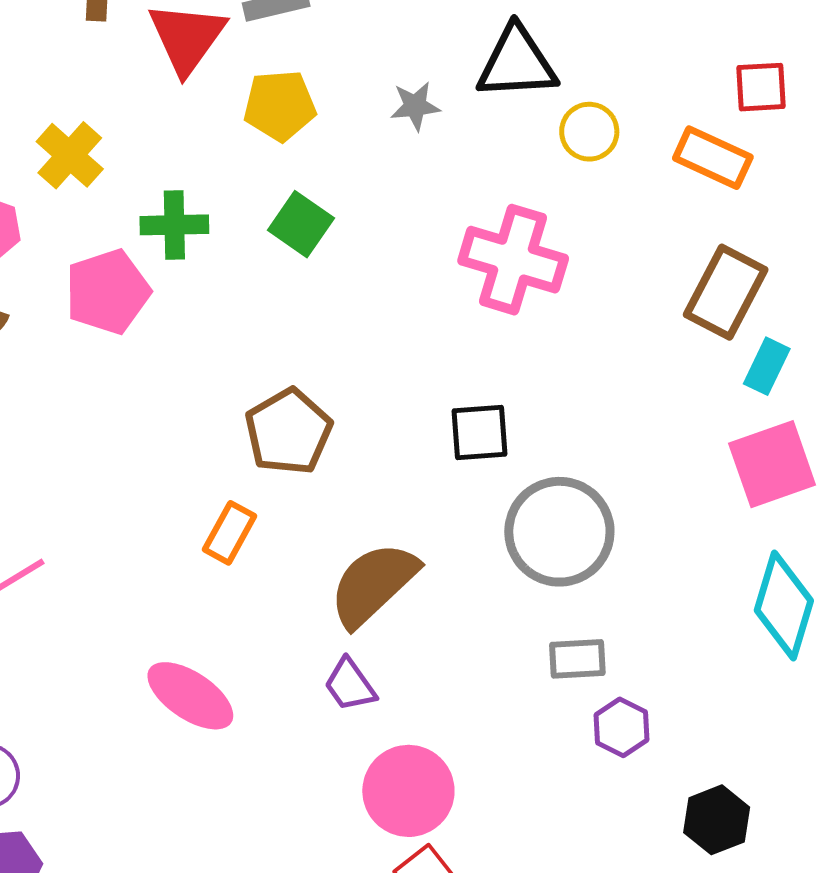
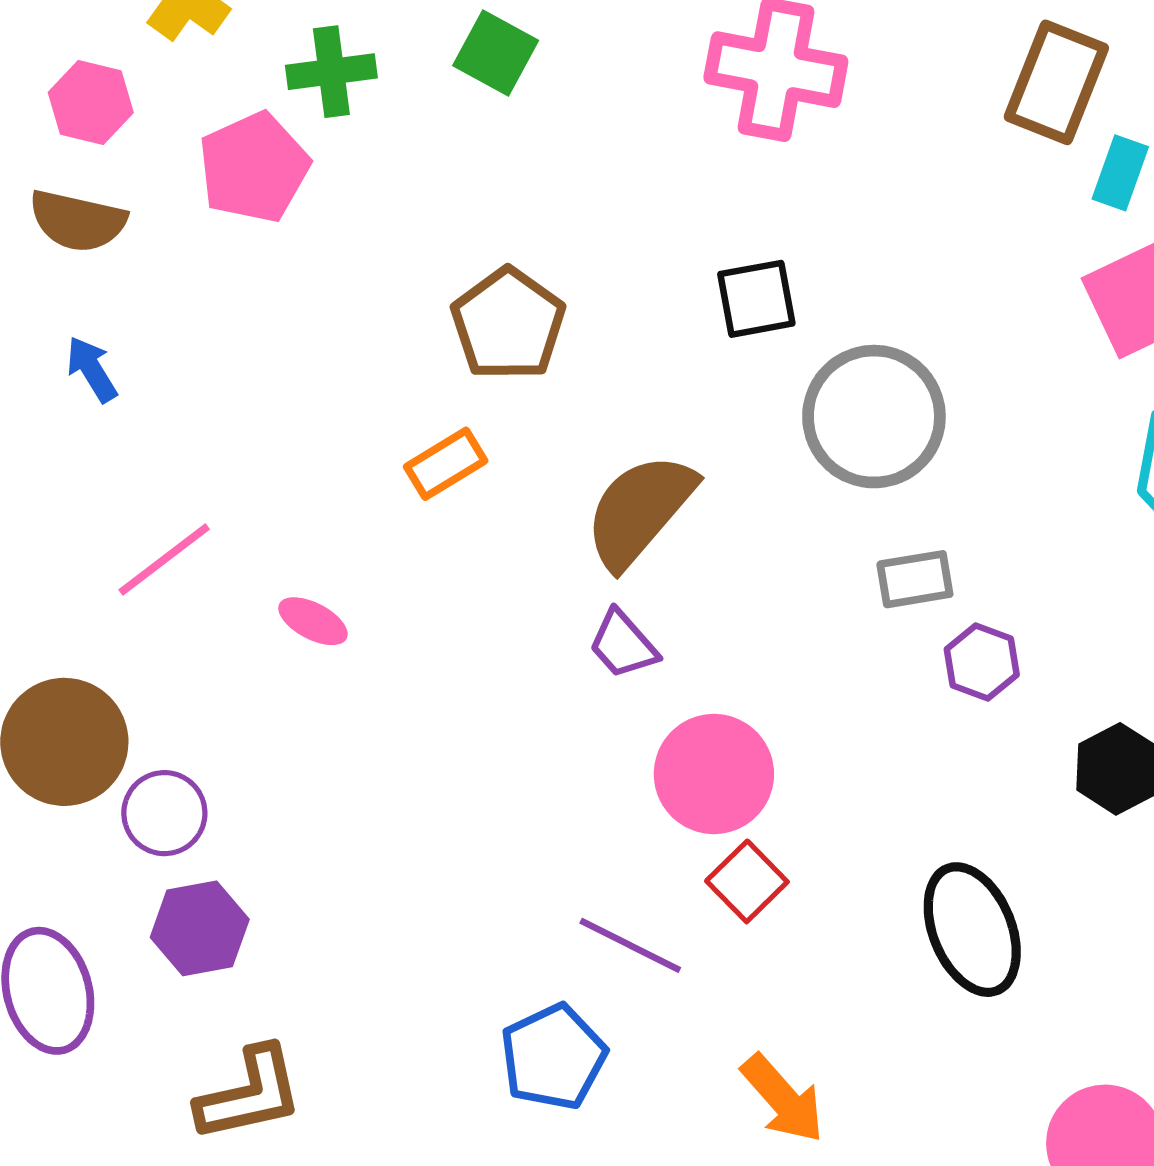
orange rectangle: (229, 533) -> (446, 464), turned 36
pink ellipse: (190, 696) -> (313, 621), moved, size x0.6

